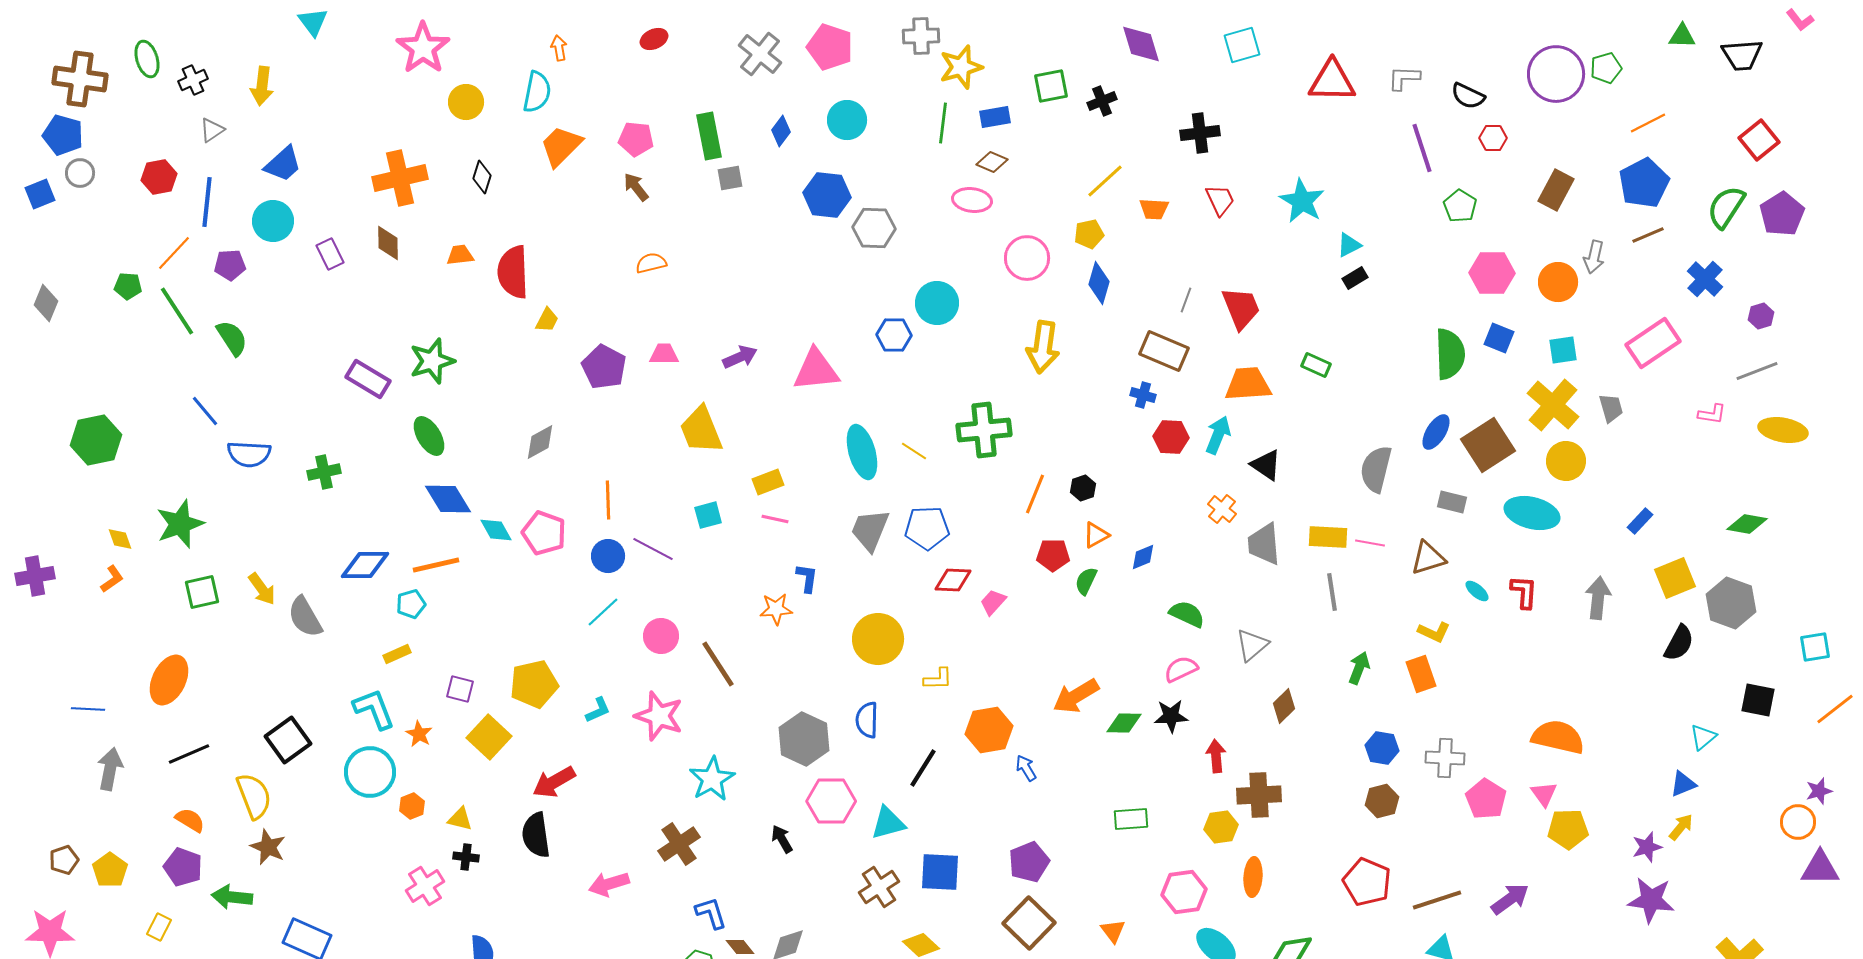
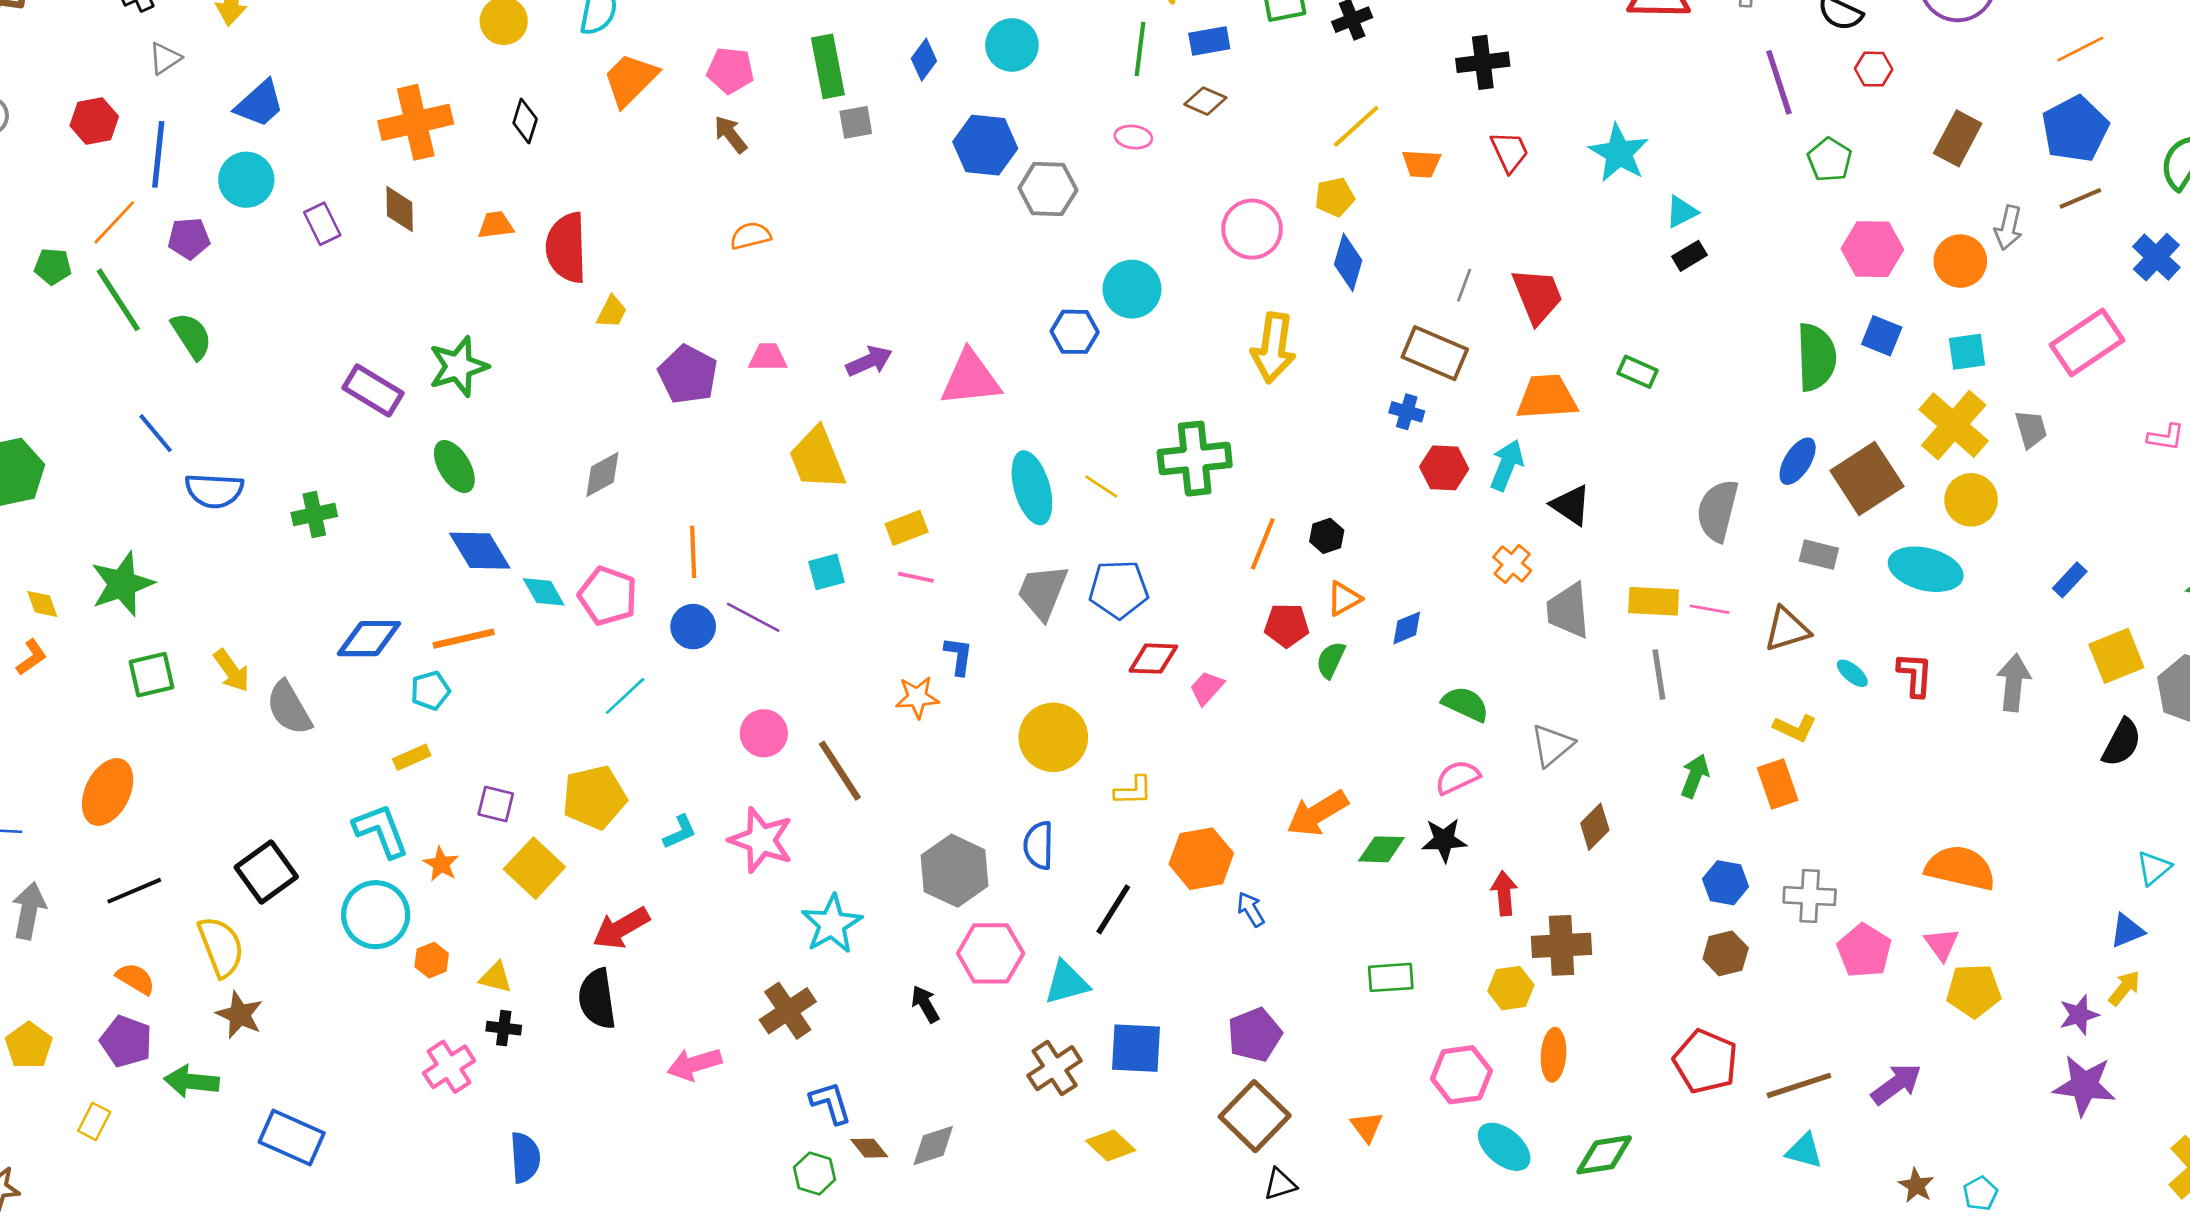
pink ellipse: (972, 200) -> (1133, 137), moved, size x0.7
cyan line: (603, 612) -> (625, 696), moved

